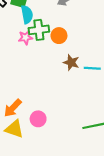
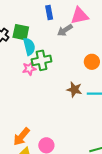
orange circle: (59, 36) -> (92, 62), moved

